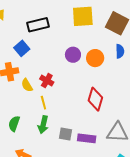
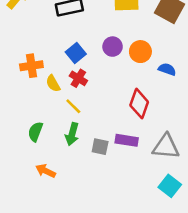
blue square: (22, 48) -> (76, 53), moved
blue semicircle: (120, 51) -> (167, 69), moved, turned -72
yellow line: (43, 103) -> (73, 106), turned -32
purple rectangle: (87, 138) -> (127, 140), moved

